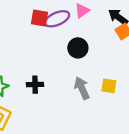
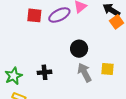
red square: (39, 18) -> (34, 15), moved
black circle: (78, 48) -> (79, 49), moved

